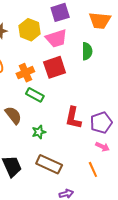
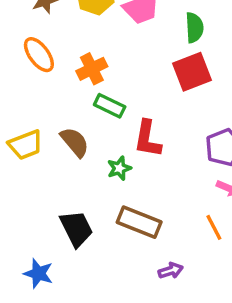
red square: (55, 67) -> (192, 72), moved
red L-shape: (73, 118) -> (148, 139), moved

